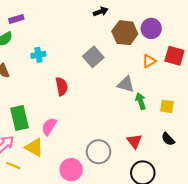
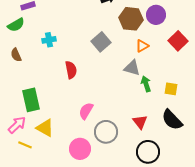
red square: (174, 56) -> (178, 41), turned 30
orange triangle: (149, 61) -> (142, 46), moved
pink semicircle: (49, 126) -> (86, 111), moved
black semicircle: (168, 139) -> (172, 120), size x1.6

